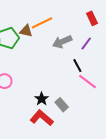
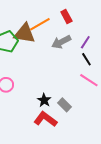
red rectangle: (92, 18) -> (66, 17), moved
brown triangle: (26, 31) -> (25, 33), size x1.6
black line: (77, 66) -> (86, 59), moved

